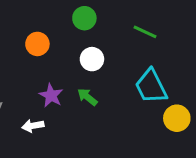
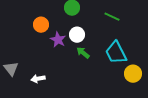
purple star: (51, 95) -> (58, 40), moved
green arrow: (87, 97) -> (83, 53), moved

